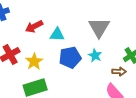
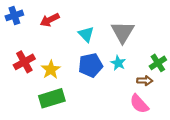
red arrow: (34, 26) -> (50, 20), moved
cyan triangle: (57, 34) -> (86, 34), moved, turned 42

